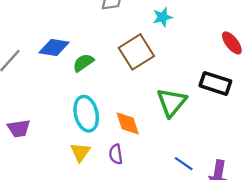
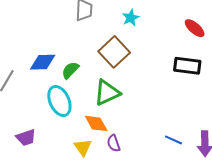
green triangle: (172, 102) -> (107, 93), moved, turned 36
cyan ellipse: (86, 114) -> (59, 101), moved
orange diamond: (128, 123) -> (96, 123), moved

